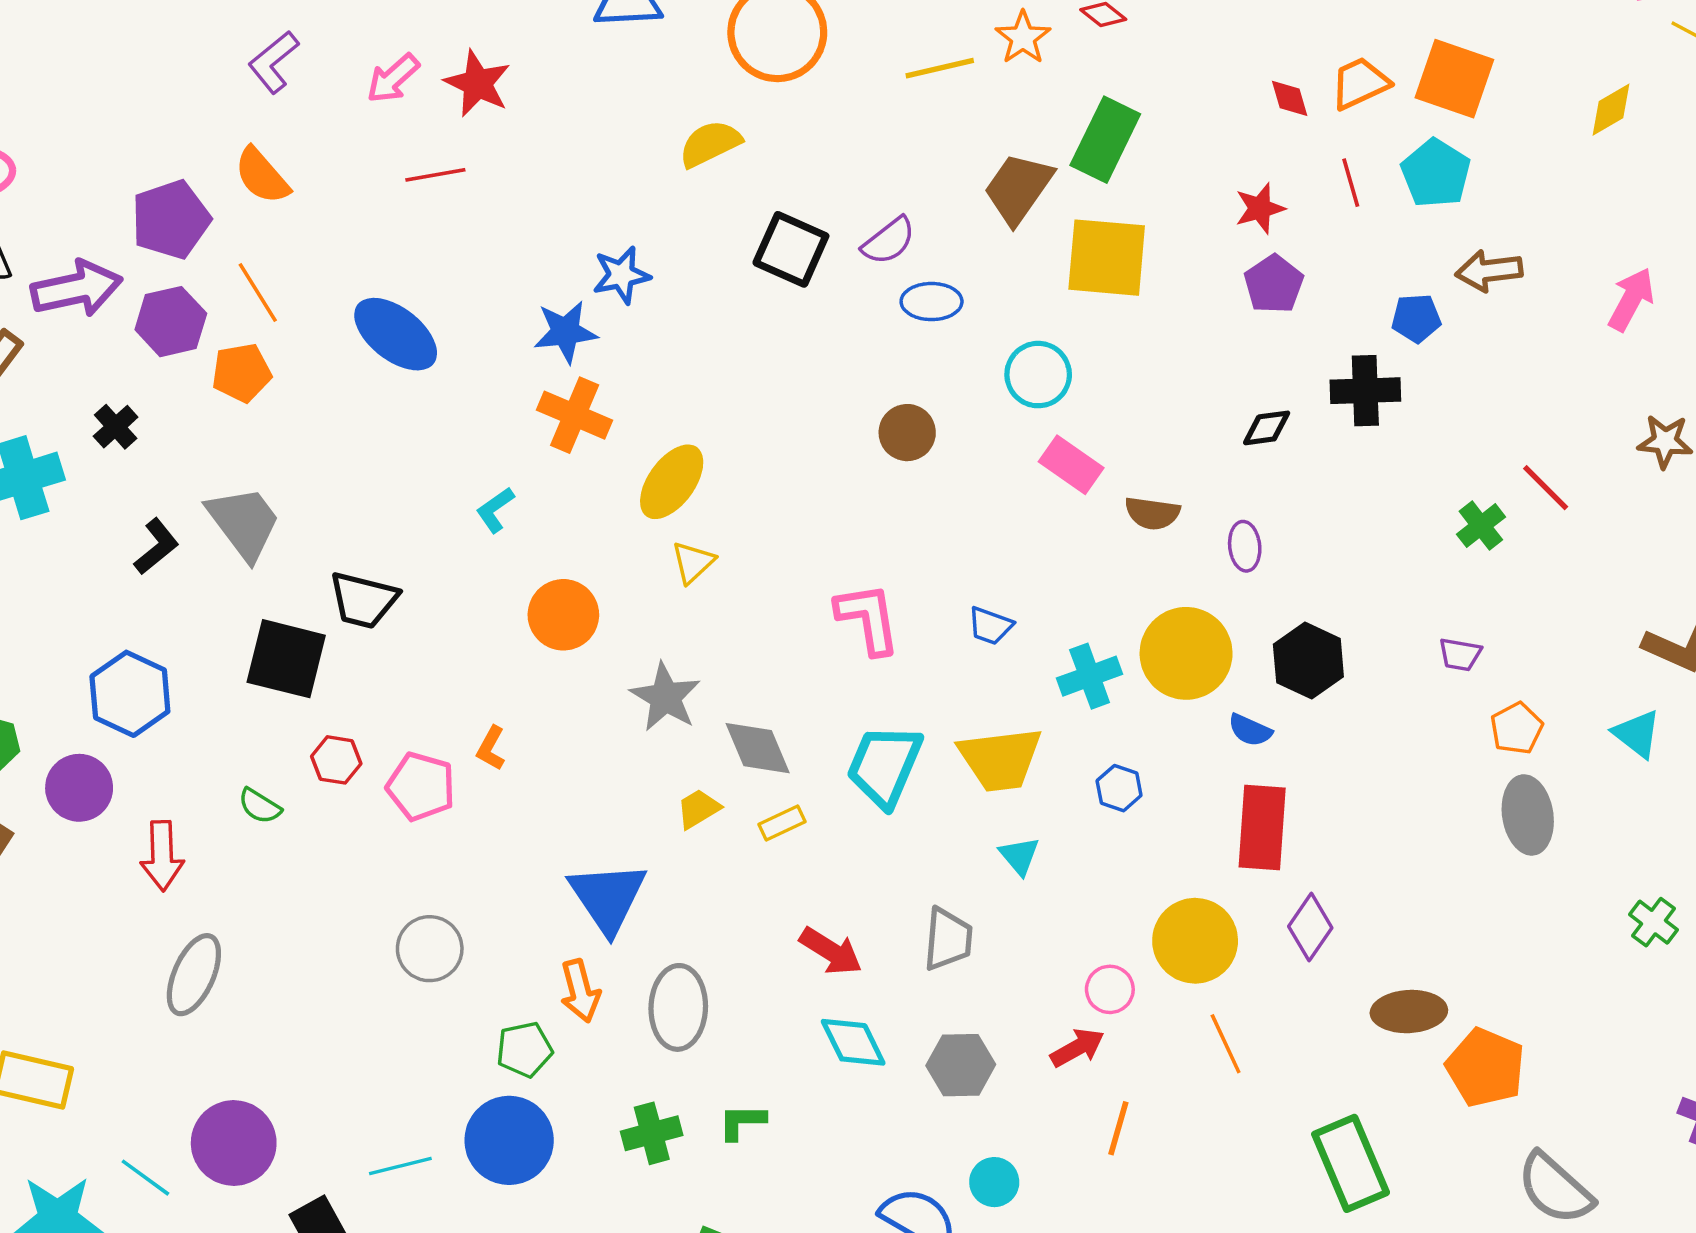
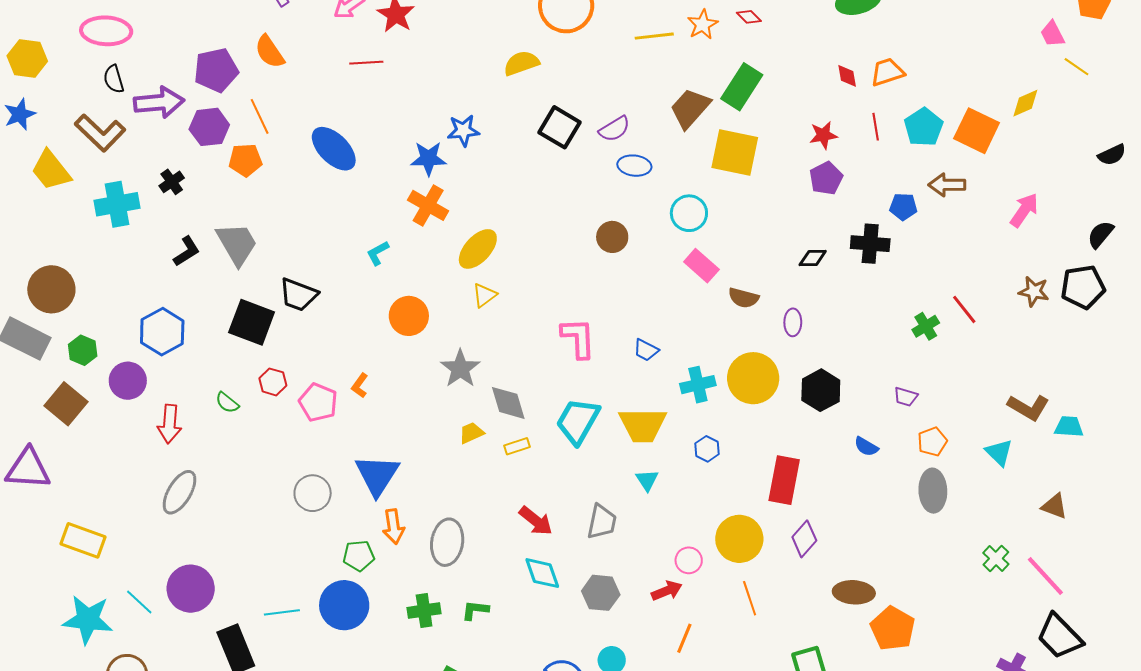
orange square: (1454, 79) -> (977, 131), moved
blue semicircle: (1250, 730) -> (866, 447), moved
blue triangle: (608, 897) -> (377, 475), moved

